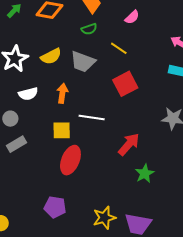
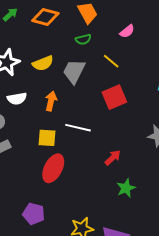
gray trapezoid: (83, 62) -> (74, 71), turned 92
red arrow: (129, 144) -> (113, 158), size x0.7

